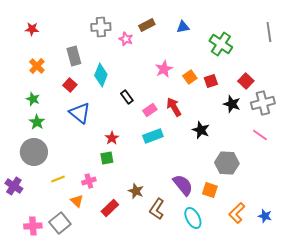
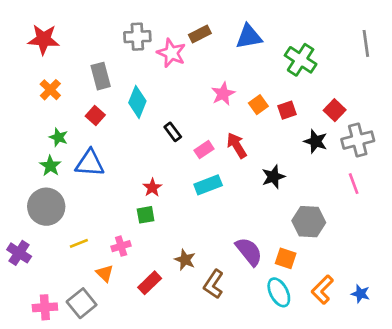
blue triangle: (183, 27) -> (249, 37), size x1.5
red star: (32, 29) -> (44, 39), size x1.6
pink star: (126, 39) -> (171, 53), size x1.5
green star: (33, 99) -> (58, 137), moved
blue triangle: (80, 113) -> (90, 163), moved, turned -35
black star: (201, 130) -> (273, 177), turned 30
pink line: (260, 135) -> (354, 184), turned 35
cyan ellipse: (193, 218) -> (279, 292), moved

